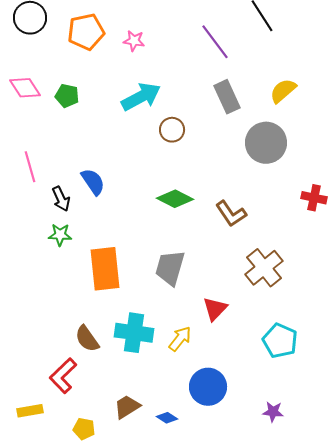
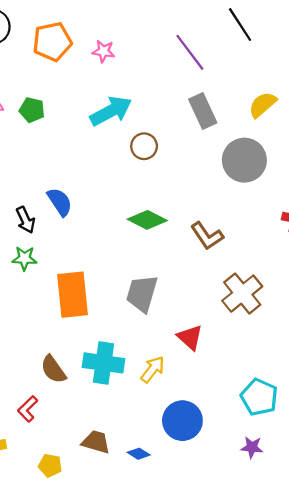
red triangle: (215, 309) -> (190, 337), turned -32
cyan pentagon: (280, 341) -> (259, 397), moved
red L-shape: (63, 376) -> (28, 409), size x0.7
brown trapezoid: (127, 407) -> (96, 442), turned 48

